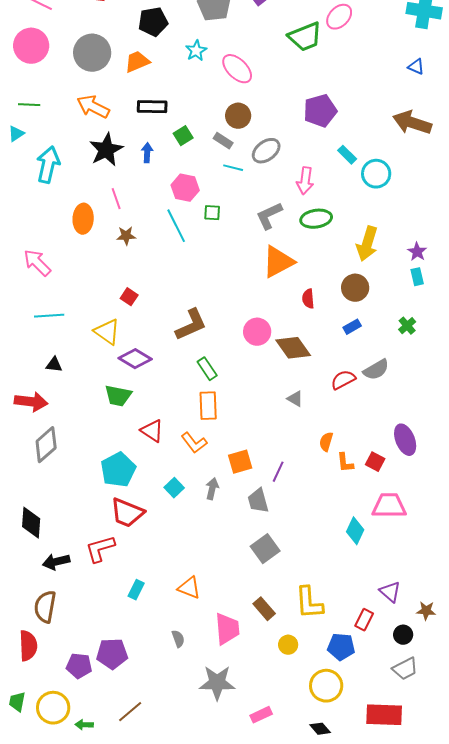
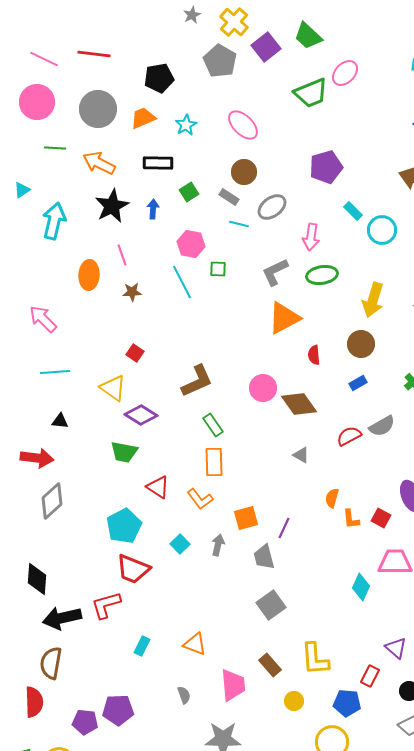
cyan star: (196, 51) -> (186, 125), moved
green line: (29, 105) -> (55, 148), moved
black arrow: (56, 562) -> (62, 618), size x1.4

